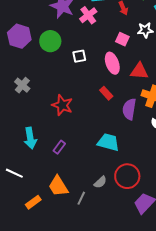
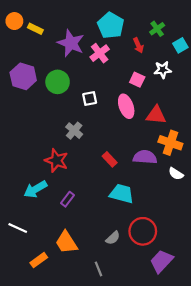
gray cross: (22, 85) -> (74, 131), moved
red rectangle: (106, 93) -> (110, 159), moved
red star: (62, 105) -> (56, 160), moved
purple semicircle: (129, 109) -> (145, 157), turned 85
cyan arrow: (30, 138) -> (35, 189), turned 70
gray line: (81, 198) -> (98, 269), moved, turned -48

